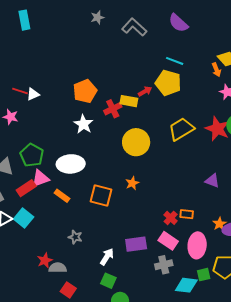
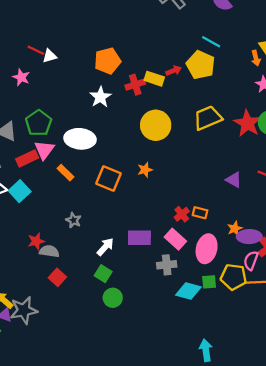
pink triangle: (40, 178) -> (44, 150), turned -42

